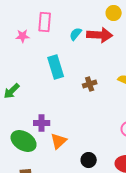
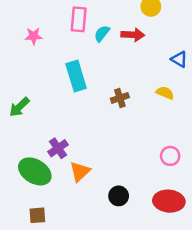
pink rectangle: (45, 22) -> (79, 19), moved
red arrow: (100, 35) -> (133, 35), size x0.7
purple cross: (42, 123) -> (58, 148), turned -35

